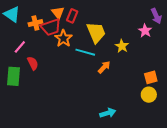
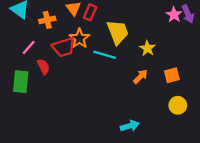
red trapezoid: (51, 27) -> (64, 47), moved
pink star: (145, 31) -> (174, 15), moved
orange arrow: (104, 67) -> (140, 77), moved
orange square: (151, 77) -> (172, 75), moved

